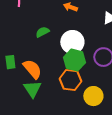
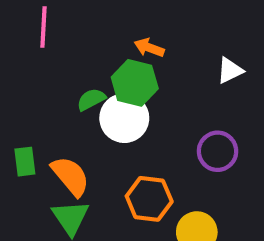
white circle: (72, 42) -> (124, 118), moved
green hexagon: (74, 60) -> (135, 83), moved

